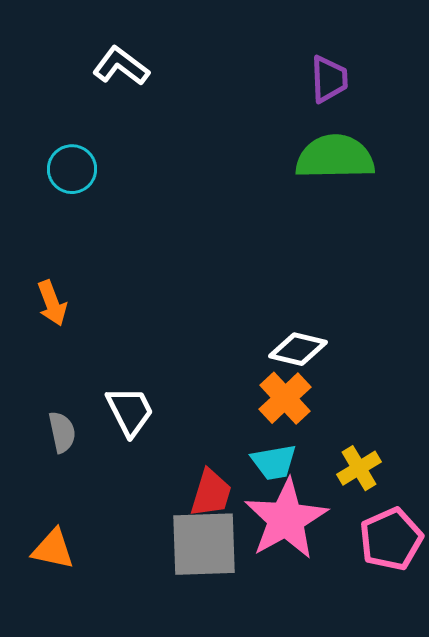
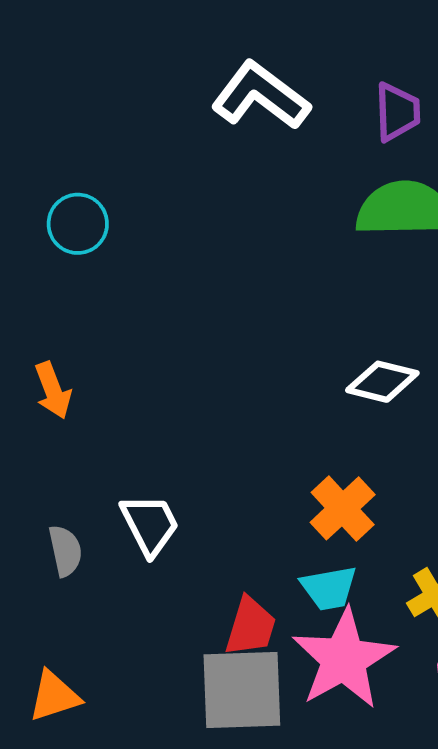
white L-shape: (121, 66) -> (261, 96), moved, size x1.4
white diamond: (298, 349) -> (382, 382), moved
orange triangle: (53, 549) -> (54, 696), turned -30

